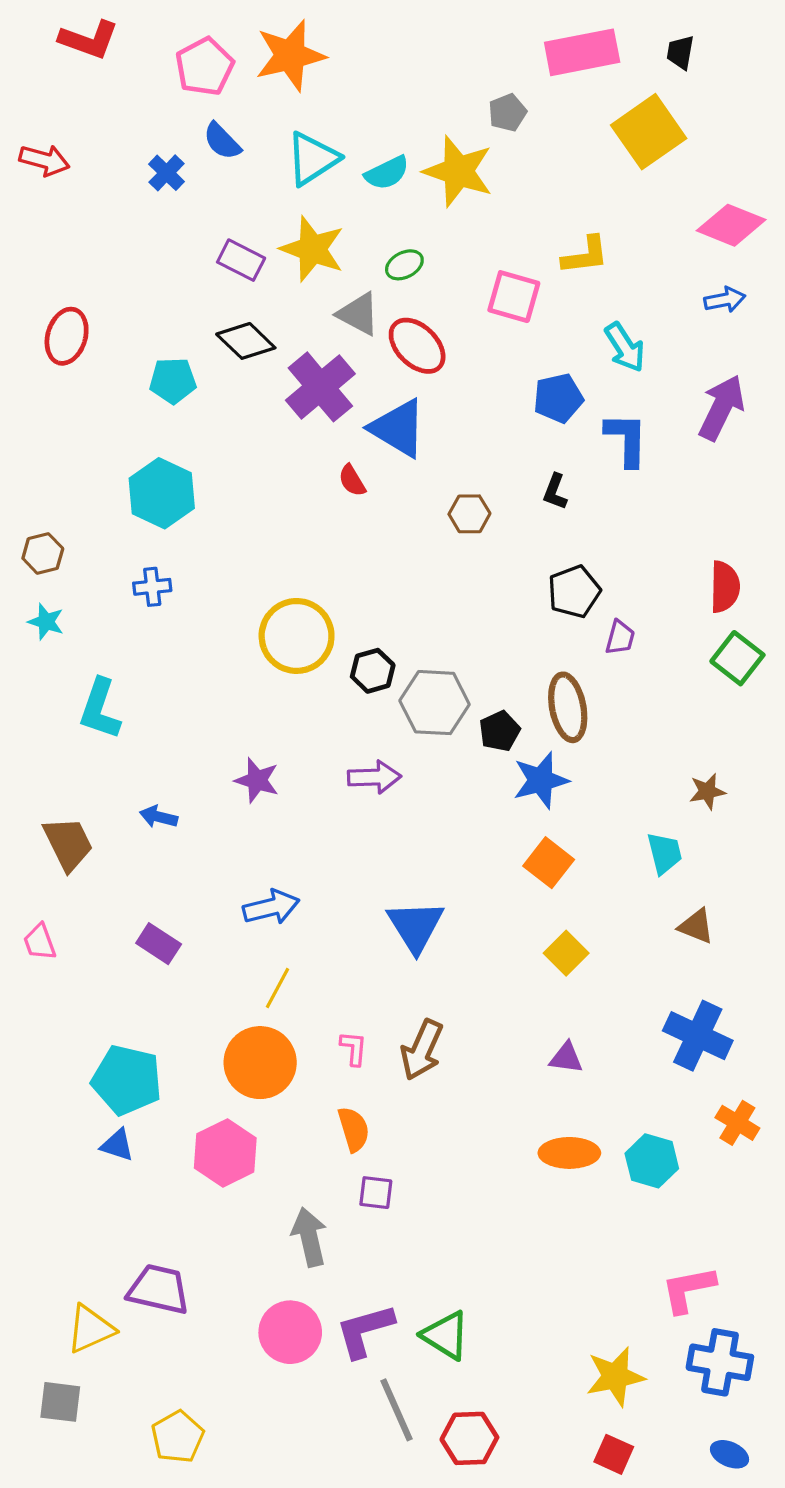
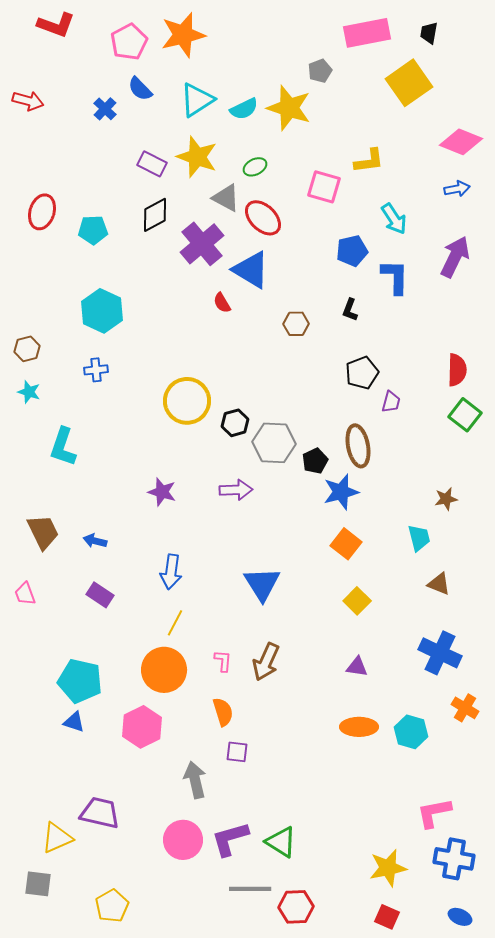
black diamond: (246, 341) -> (155, 215), turned -72
cyan pentagon: (173, 381) -> (93, 230), moved
blue arrow: (159, 817) -> (95, 541), moved
blue arrow: (271, 907) -> (171, 572), turned 112
gray line: (396, 1410) -> (250, 889), turned -66

